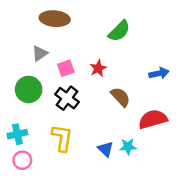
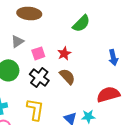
blue arrow: (159, 73) -> (113, 57), turned 91
brown semicircle: (120, 97) -> (67, 76), moved

